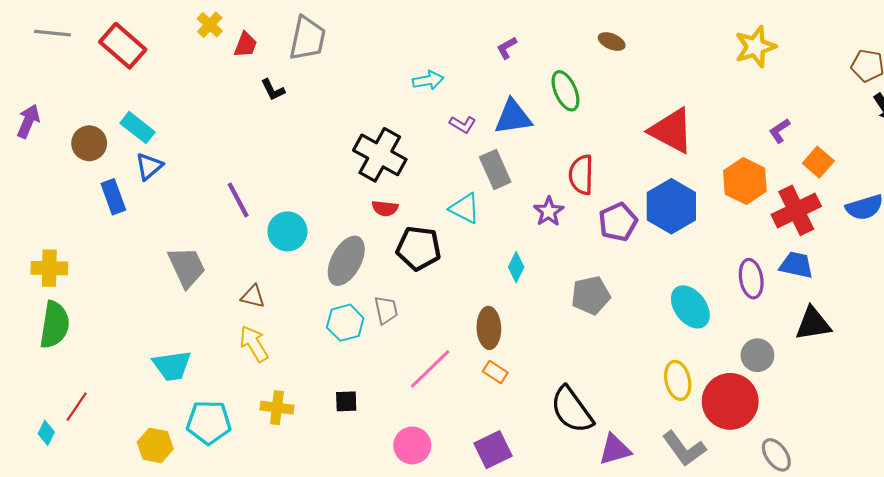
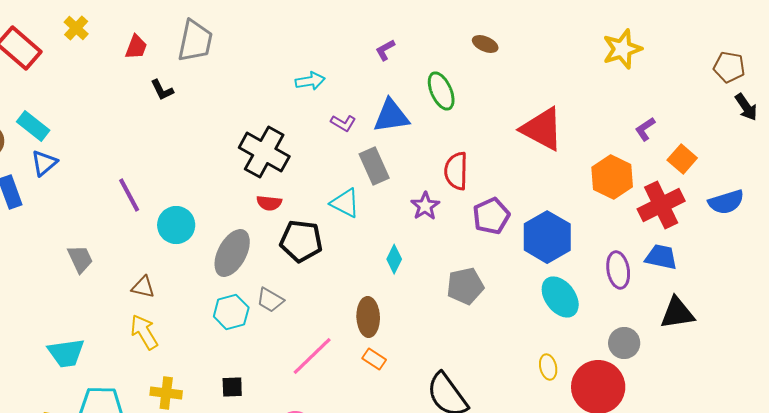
yellow cross: (210, 25) -> (76, 28), moved
blue hexagon: (671, 206) -> (547, 237), moved
gray trapezoid: (187, 267) -> (80, 259), size x0.7
gray trapezoid: (386, 310) -> (270, 300), turned 132
yellow ellipse: (678, 380) -> (548, 367), size x0.7

